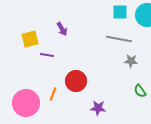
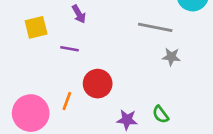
purple line: (47, 55) -> (70, 49), moved
green semicircle: (140, 91) -> (161, 114), moved

